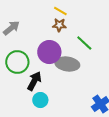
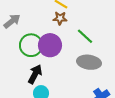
green circle: (17, 62) -> (31, 45), moved
gray ellipse: (67, 64) -> (89, 62), moved

